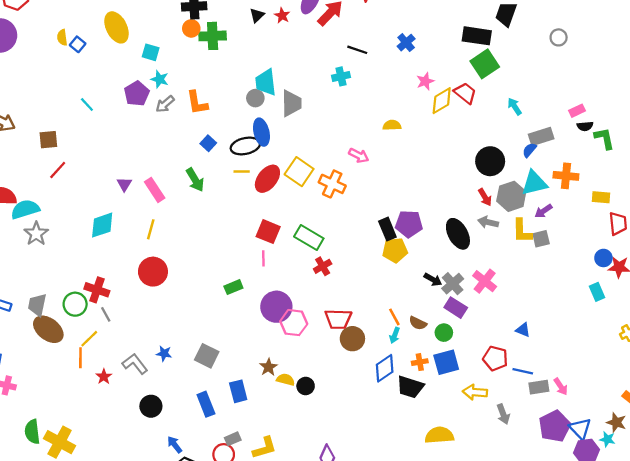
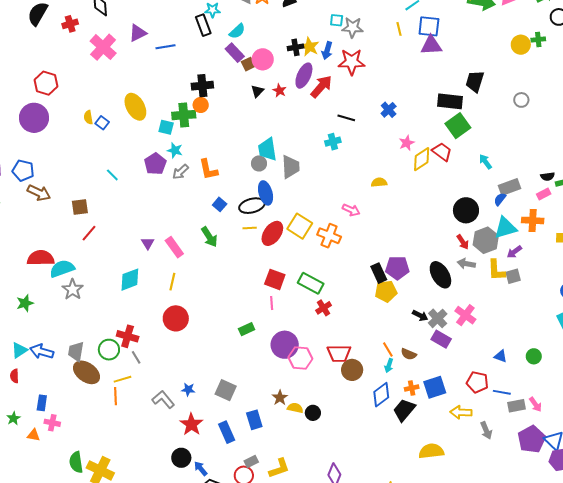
green cross: (213, 36) -> (184, 115), moved
pink rectangle: (577, 111) -> (544, 194), moved
green circle: (444, 333) -> (534, 356), moved
yellow line: (89, 339) -> (123, 379), turned 30
red star: (104, 377) -> (191, 424), moved, size x1.6
black trapezoid: (410, 387) -> (404, 410), turned 115
black circle: (151, 406) -> (181, 458), moved

